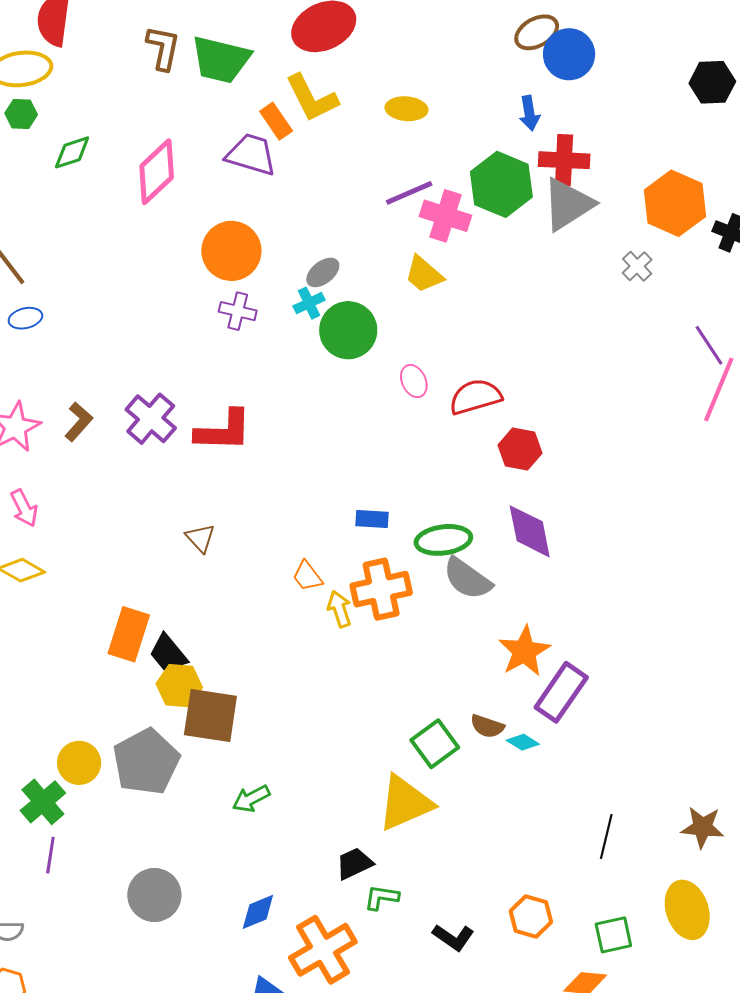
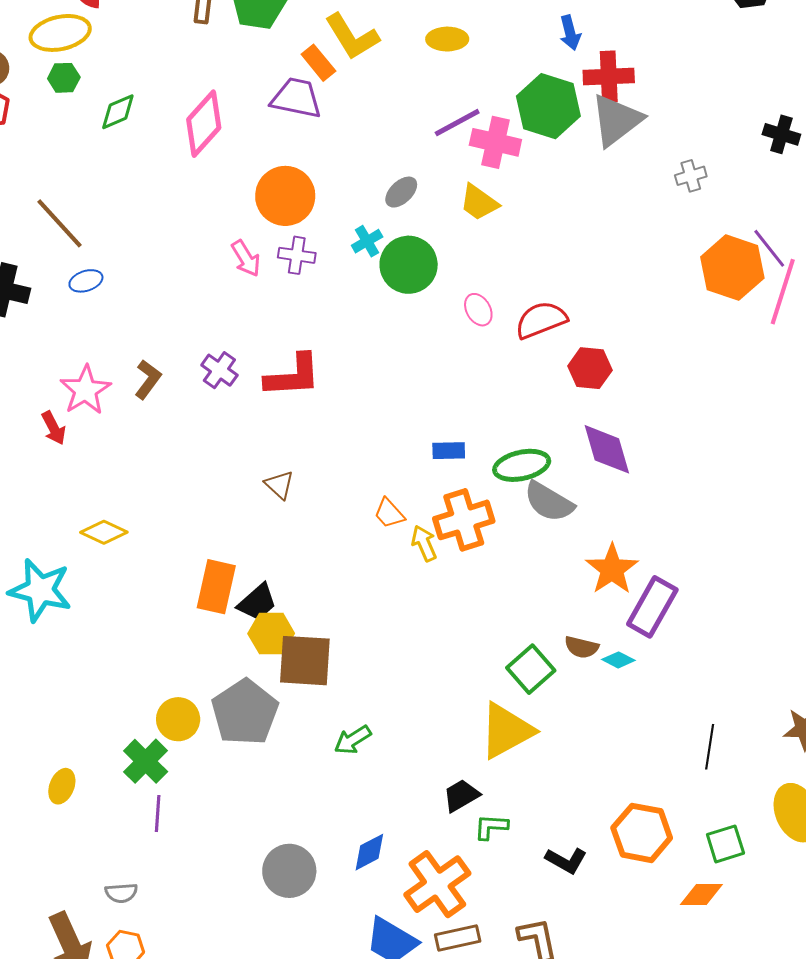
orange hexagon: (675, 203) -> (732, 268), moved
gray cross: (637, 266) -> (691, 176), turned 32
gray ellipse: (323, 272) -> (401, 192), moved
purple cross: (151, 419) -> (219, 370), size x0.7
pink arrow: (24, 508) -> (246, 258), moved
black trapezoid: (168, 653) -> (257, 602), turned -87
gray circle: (154, 895) -> (289, 871), moved
orange hexagon: (531, 917) -> (642, 833), size x1.4

